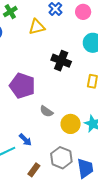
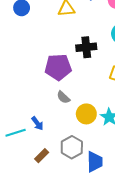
black cross: (61, 61) -> (86, 47), turned -36
purple pentagon: (22, 86) -> (58, 67), moved, turned -30

